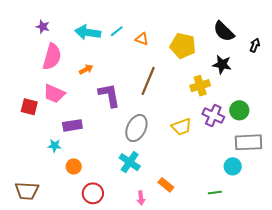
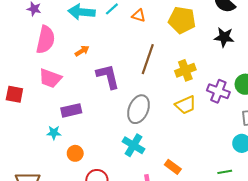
yellow cross: (200, 86) -> (185, 70), moved
red square: (29, 107) -> (14, 94), moved

